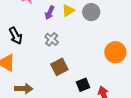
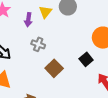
black square: (83, 85) -> (86, 59), moved

